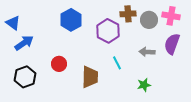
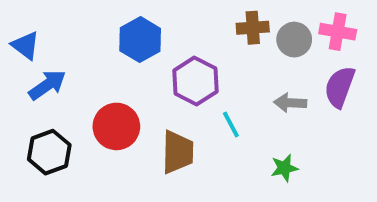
purple hexagon: (108, 31) -> (195, 81), moved
red circle: (59, 64) -> (116, 126), size x1.5

